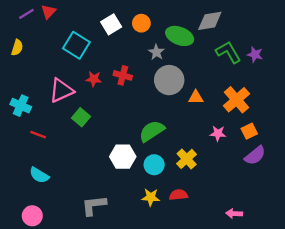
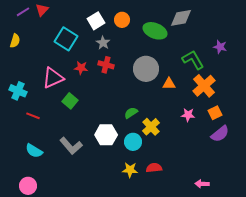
gray star: (156, 52) -> (103, 43), moved
green L-shape: (228, 52) -> (193, 60), moved
green semicircle: (152, 131) -> (131, 113), size x0.6
yellow cross: (187, 159) -> (151, 127), moved
gray L-shape: (94, 205) -> (71, 146), moved, turned -125

